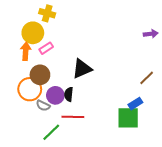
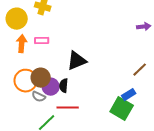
yellow circle: (33, 33) -> (17, 19), moved
pink rectangle: (46, 48) -> (42, 41), turned 32
brown circle: (40, 75) -> (41, 78), moved
green square: (128, 118) -> (122, 109), turned 30

